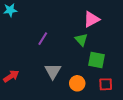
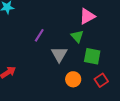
gray triangle: (53, 71) -> (59, 54), moved
red square: (106, 84) -> (101, 80), turned -32

